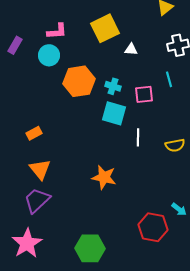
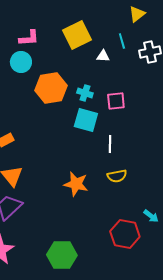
cyan line: (169, 79) -> (122, 41), moved
yellow semicircle: (175, 145) -> (117, 176), moved

